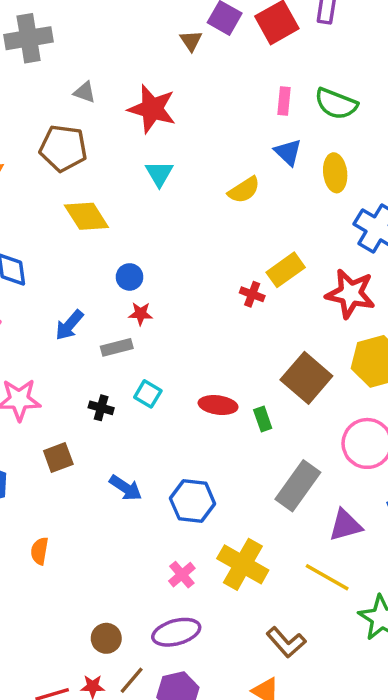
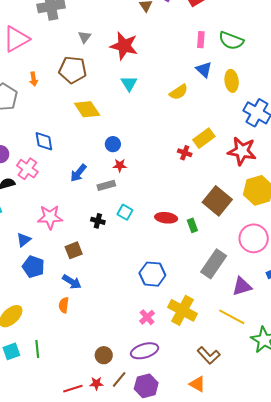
gray triangle: (85, 92) -> (84, 37), turned 48
blue arrow: (126, 488) -> (72, 282), moved

